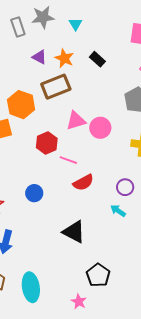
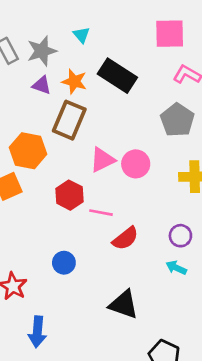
gray star: (43, 17) -> (42, 51), moved
black rectangle: (97, 59) -> (117, 76), size x1.8
brown rectangle: (56, 87) -> (69, 120), turned -36

